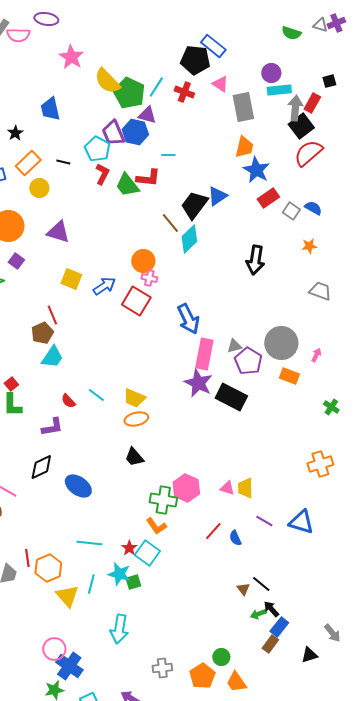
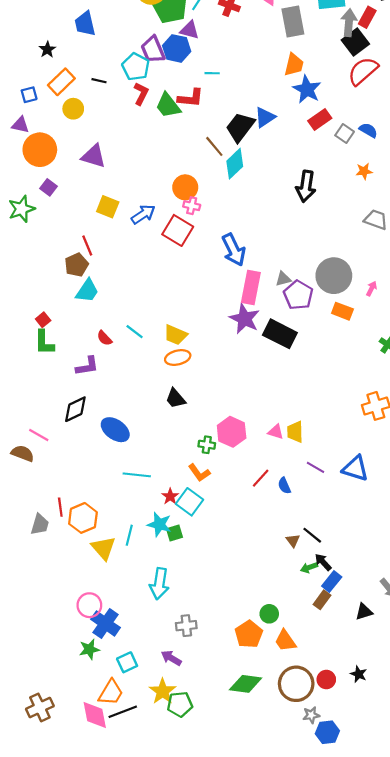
green cross: (163, 500) -> (207, 445), size x0.6
cyan line: (89, 543) -> (137, 475), moved
gray cross: (162, 668) -> (186, 626), moved

